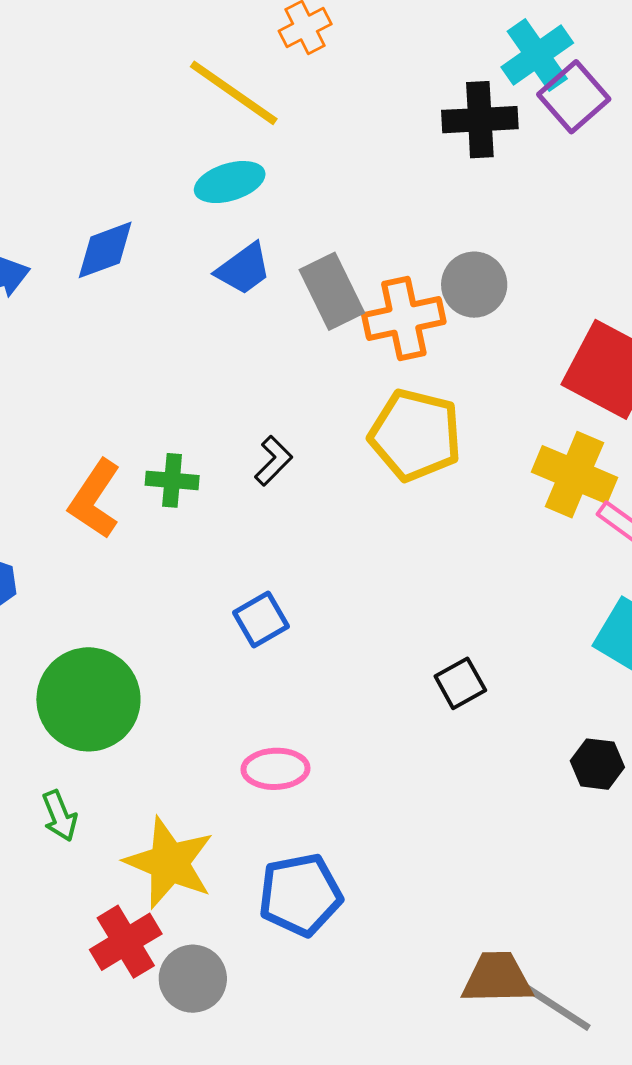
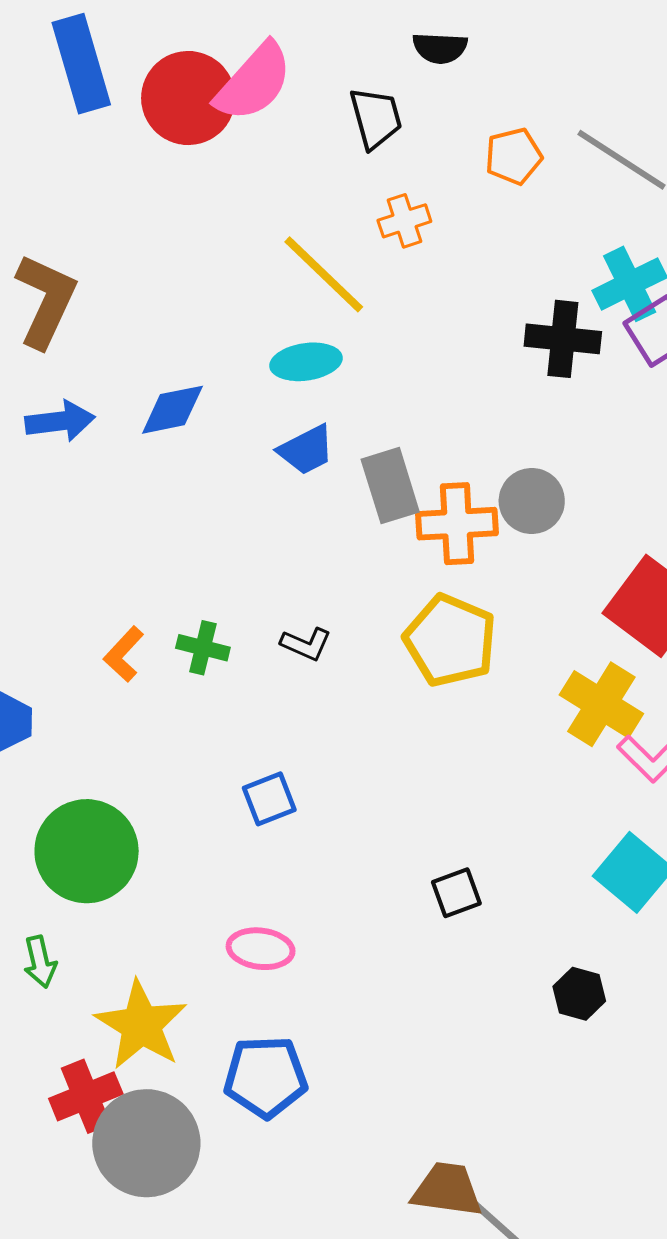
black L-shape: (273, 461) -> (306, 644), turned 60
orange L-shape: (95, 499) -> (124, 654), size x0.7
gray circle: (193, 979) -> (146, 1143), size x1.6

